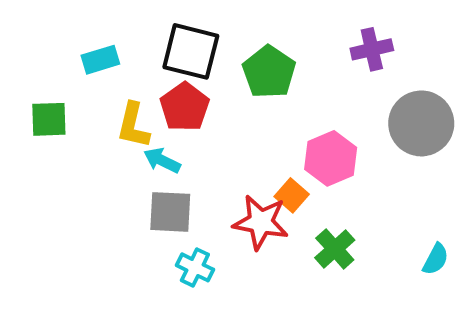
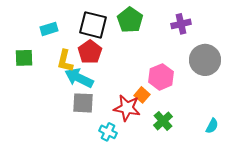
green pentagon: (269, 72) -> (130, 20), moved
cyan arrow: (162, 160) -> (79, 78), size x1.6
cyan cross: (195, 267) -> (108, 132), moved

